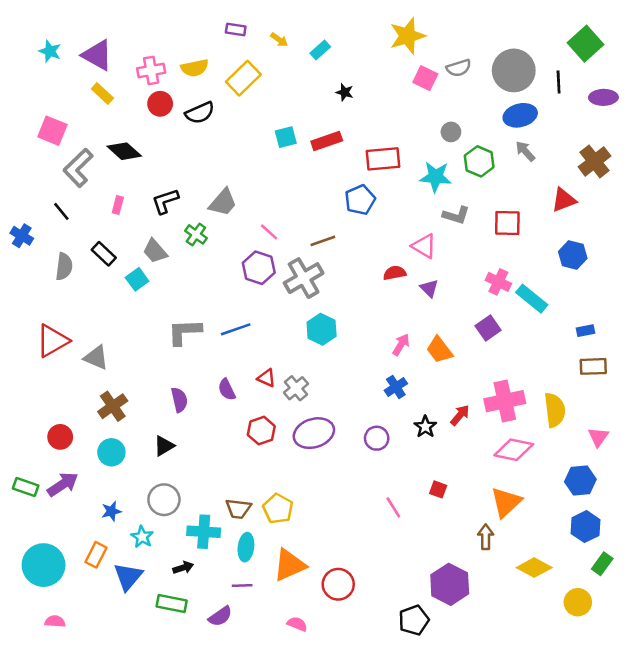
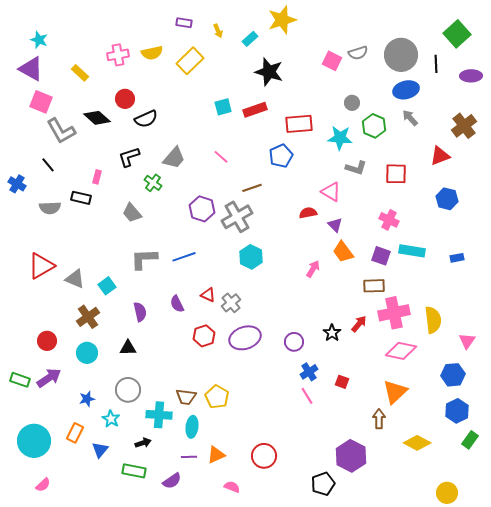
yellow star: (407, 36) -> (282, 20), moved
yellow arrow: (279, 40) -> (218, 31), turned 32
purple triangle: (97, 55) -> (31, 69), moved
black star: (345, 92) -> (269, 72), size x2.0
red circle: (160, 104) -> (125, 99), moved
black semicircle: (200, 113) -> (146, 119), moved
gray L-shape: (78, 168) -> (61, 131), turned -76
pink rectangle: (118, 205) -> (97, 177), moved
pink line: (269, 232) -> (221, 157), moved
gray trapezoid: (155, 251) -> (132, 213), moved
black rectangle: (104, 254) -> (81, 198), turned -30
gray semicircle: (64, 267) -> (50, 208), turned 80
cyan square: (137, 279) -> (107, 286), moved
cyan rectangle: (532, 299) -> (412, 251), moved, turned -30
purple square: (488, 328) -> (381, 256), turned -36
orange trapezoid: (439, 350) -> (343, 252), moved
brown rectangle: (593, 366) -> (374, 286), moved
blue cross: (396, 387) -> (309, 372), moved
black triangle: (164, 446) -> (128, 348), turned 30
orange triangle: (290, 565) -> (216, 455), moved, size x0.7
blue triangle: (128, 577) -> (100, 450), size x0.7
yellow circle: (578, 602) -> (447, 493), moved
pink semicircle: (55, 621) -> (43, 485), turned 133

